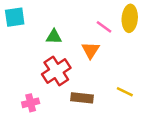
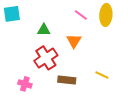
pink line: (104, 27) -> (81, 15), moved
pink cross: (31, 103) -> (25, 84), turned 32

